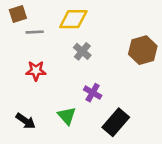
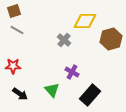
yellow diamond: (73, 19) -> (85, 21), moved
gray line: (35, 32) -> (17, 30), moved, turned 32
red star: (36, 71) -> (13, 66), moved

